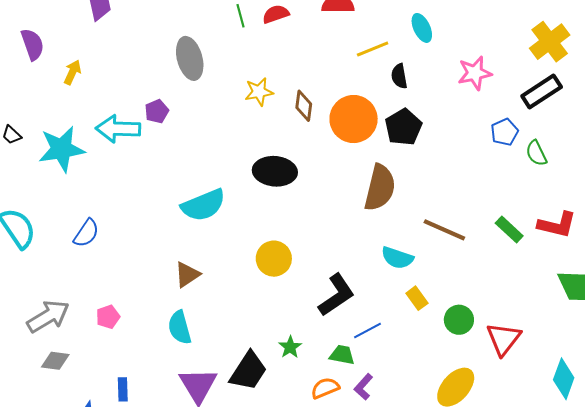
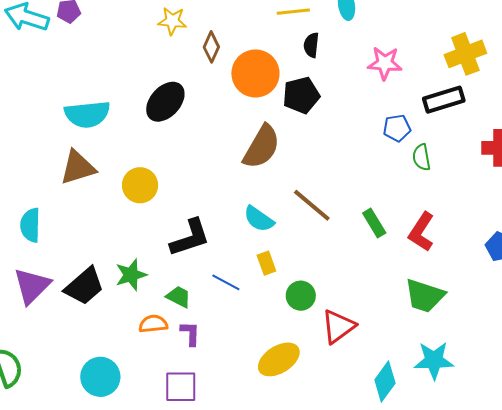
black ellipse: (275, 171) -> (165, 102), turned -69
red L-shape: (557, 225) -> (421, 232), turned 93
brown triangle: (187, 275) -> (78, 168), moved, size x1.4
blue line: (367, 330) -> (226, 282), moved, turned 40
green star: (290, 347) -> (131, 275), size x1.4
purple L-shape: (363, 387) -> (190, 333), turned 124

